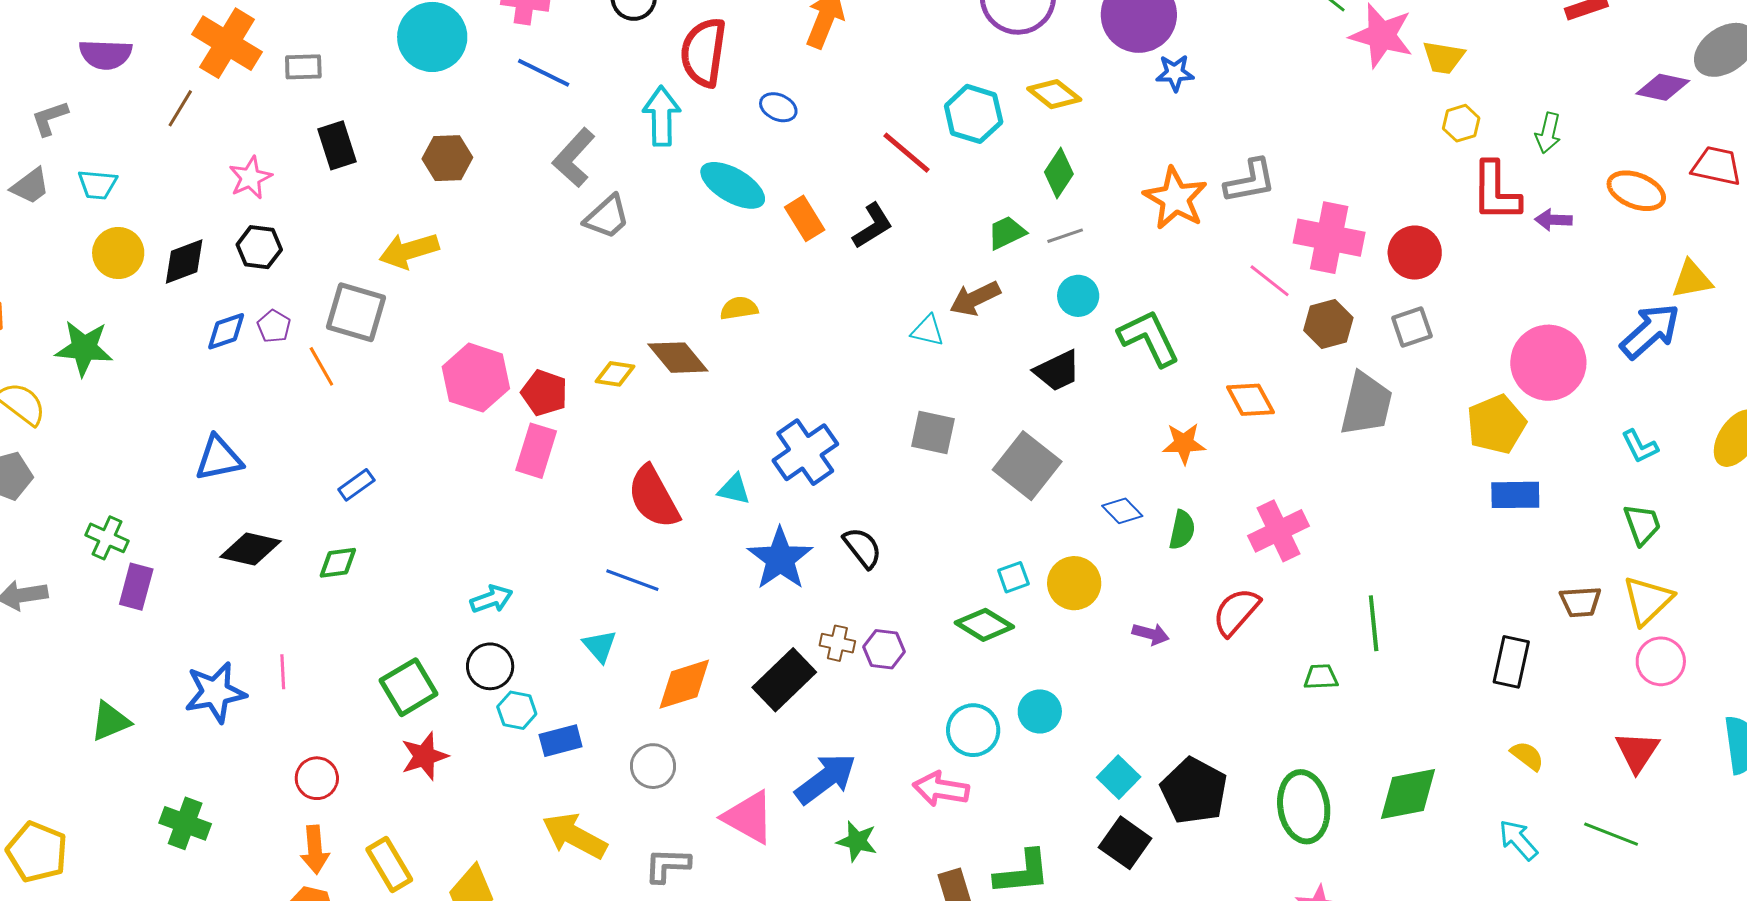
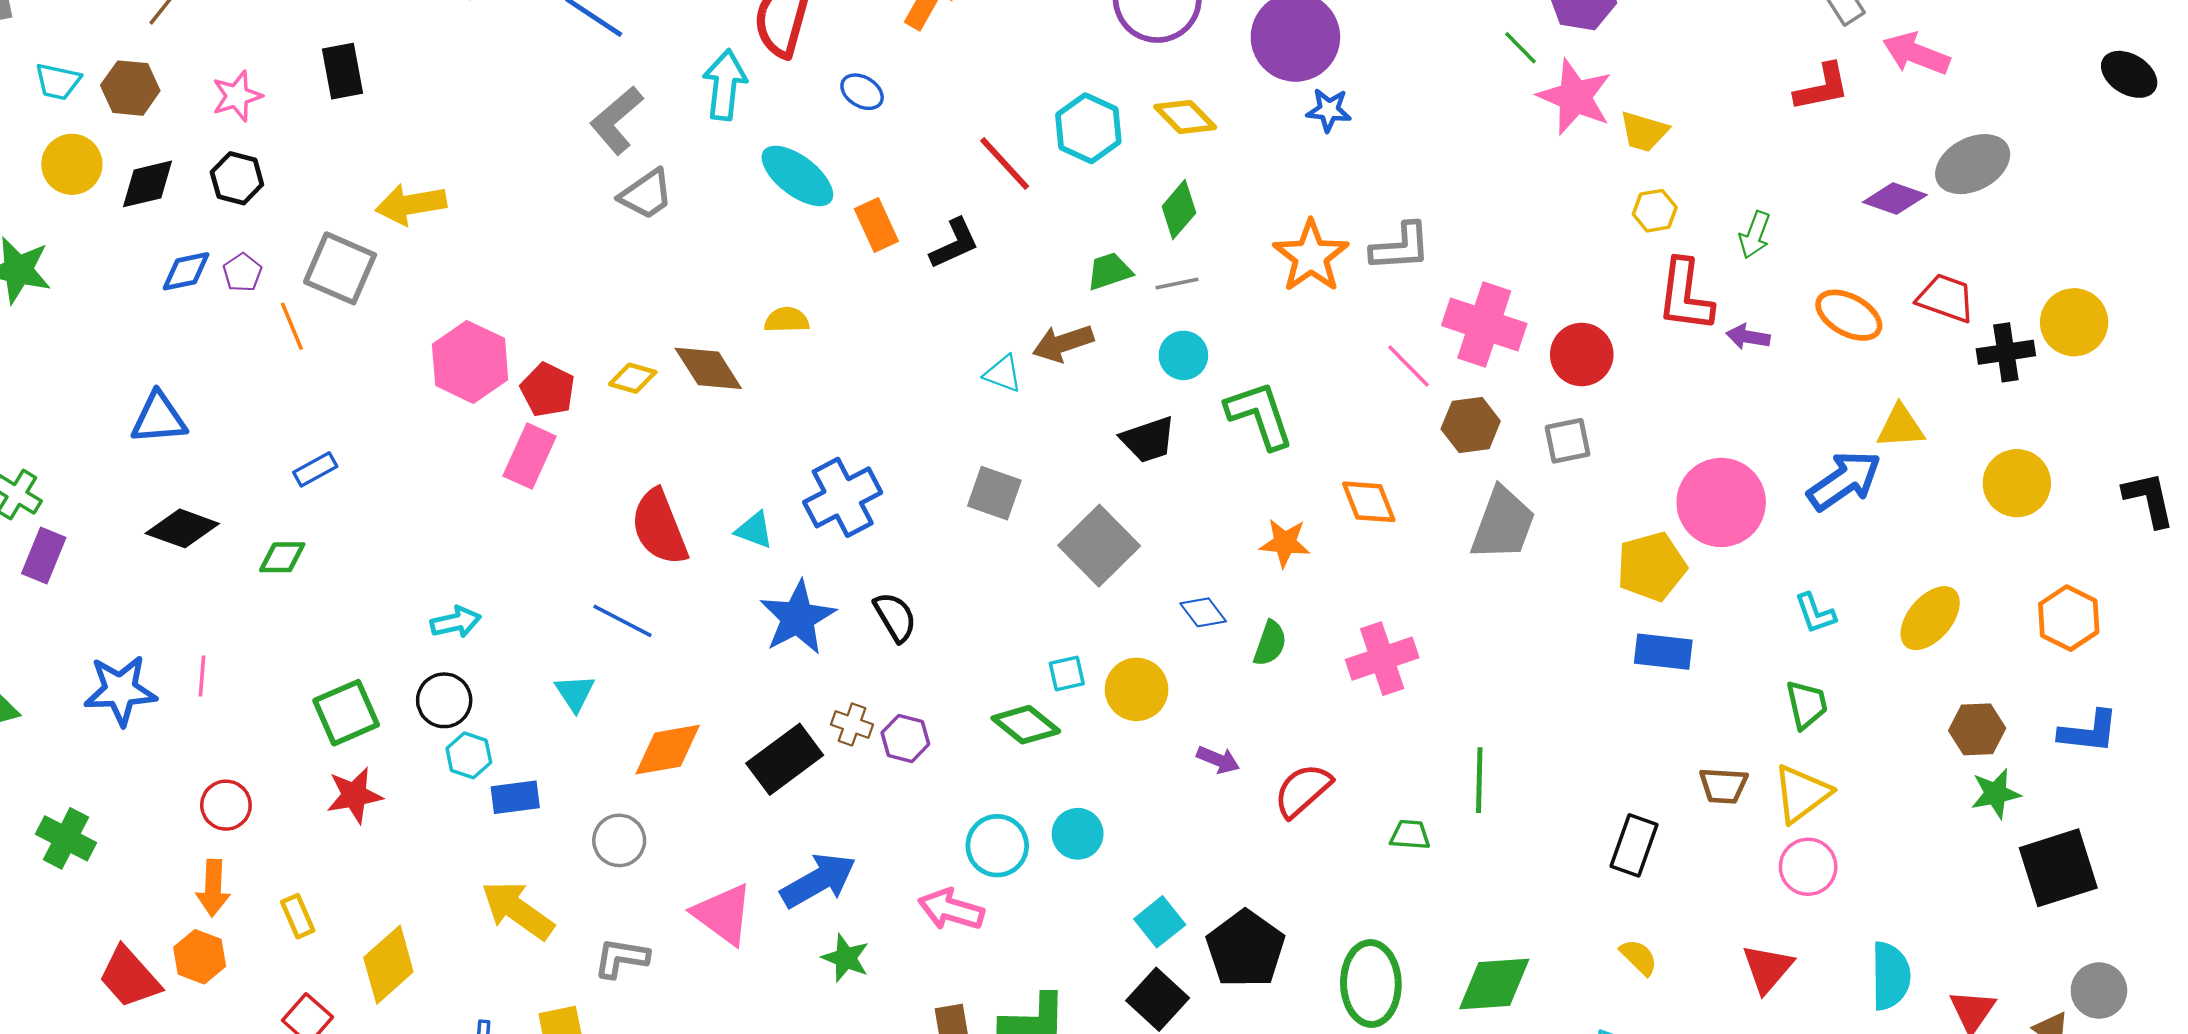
brown hexagon: (447, 158) -> (130, 88), moved
red semicircle: (1236, 612) -> (1303, 790), moved
yellow rectangle: (389, 864) -> (298, 916), size x0.7

